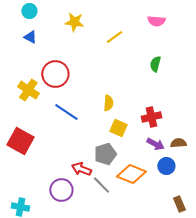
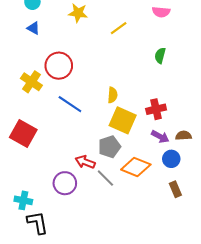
yellow square: (118, 128) -> (123, 120), size x1.5
brown rectangle: (179, 204) -> (175, 189), moved

